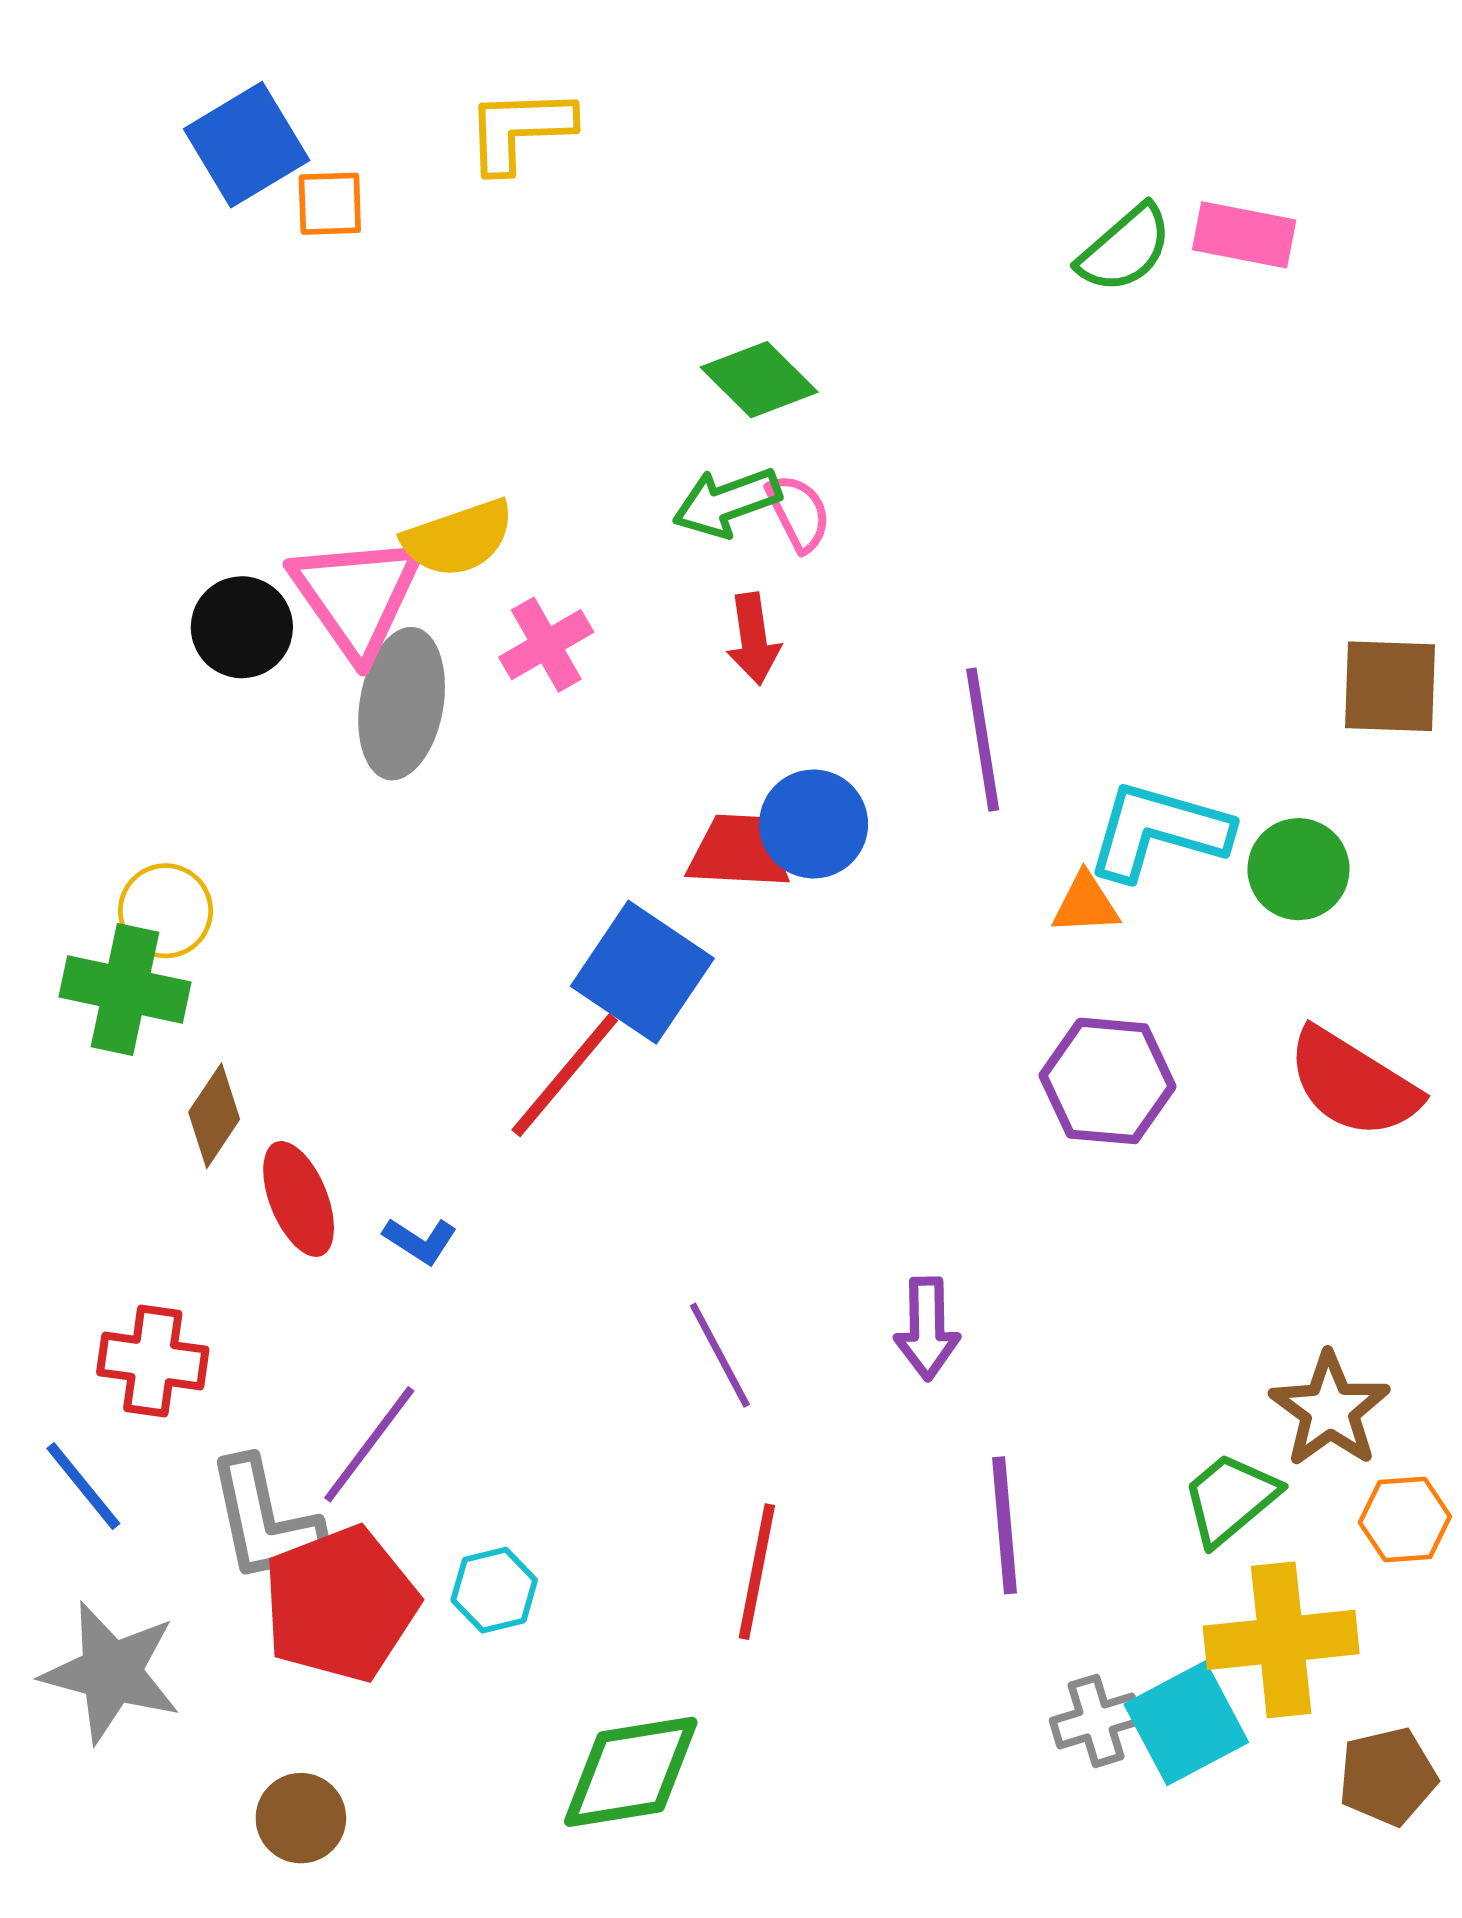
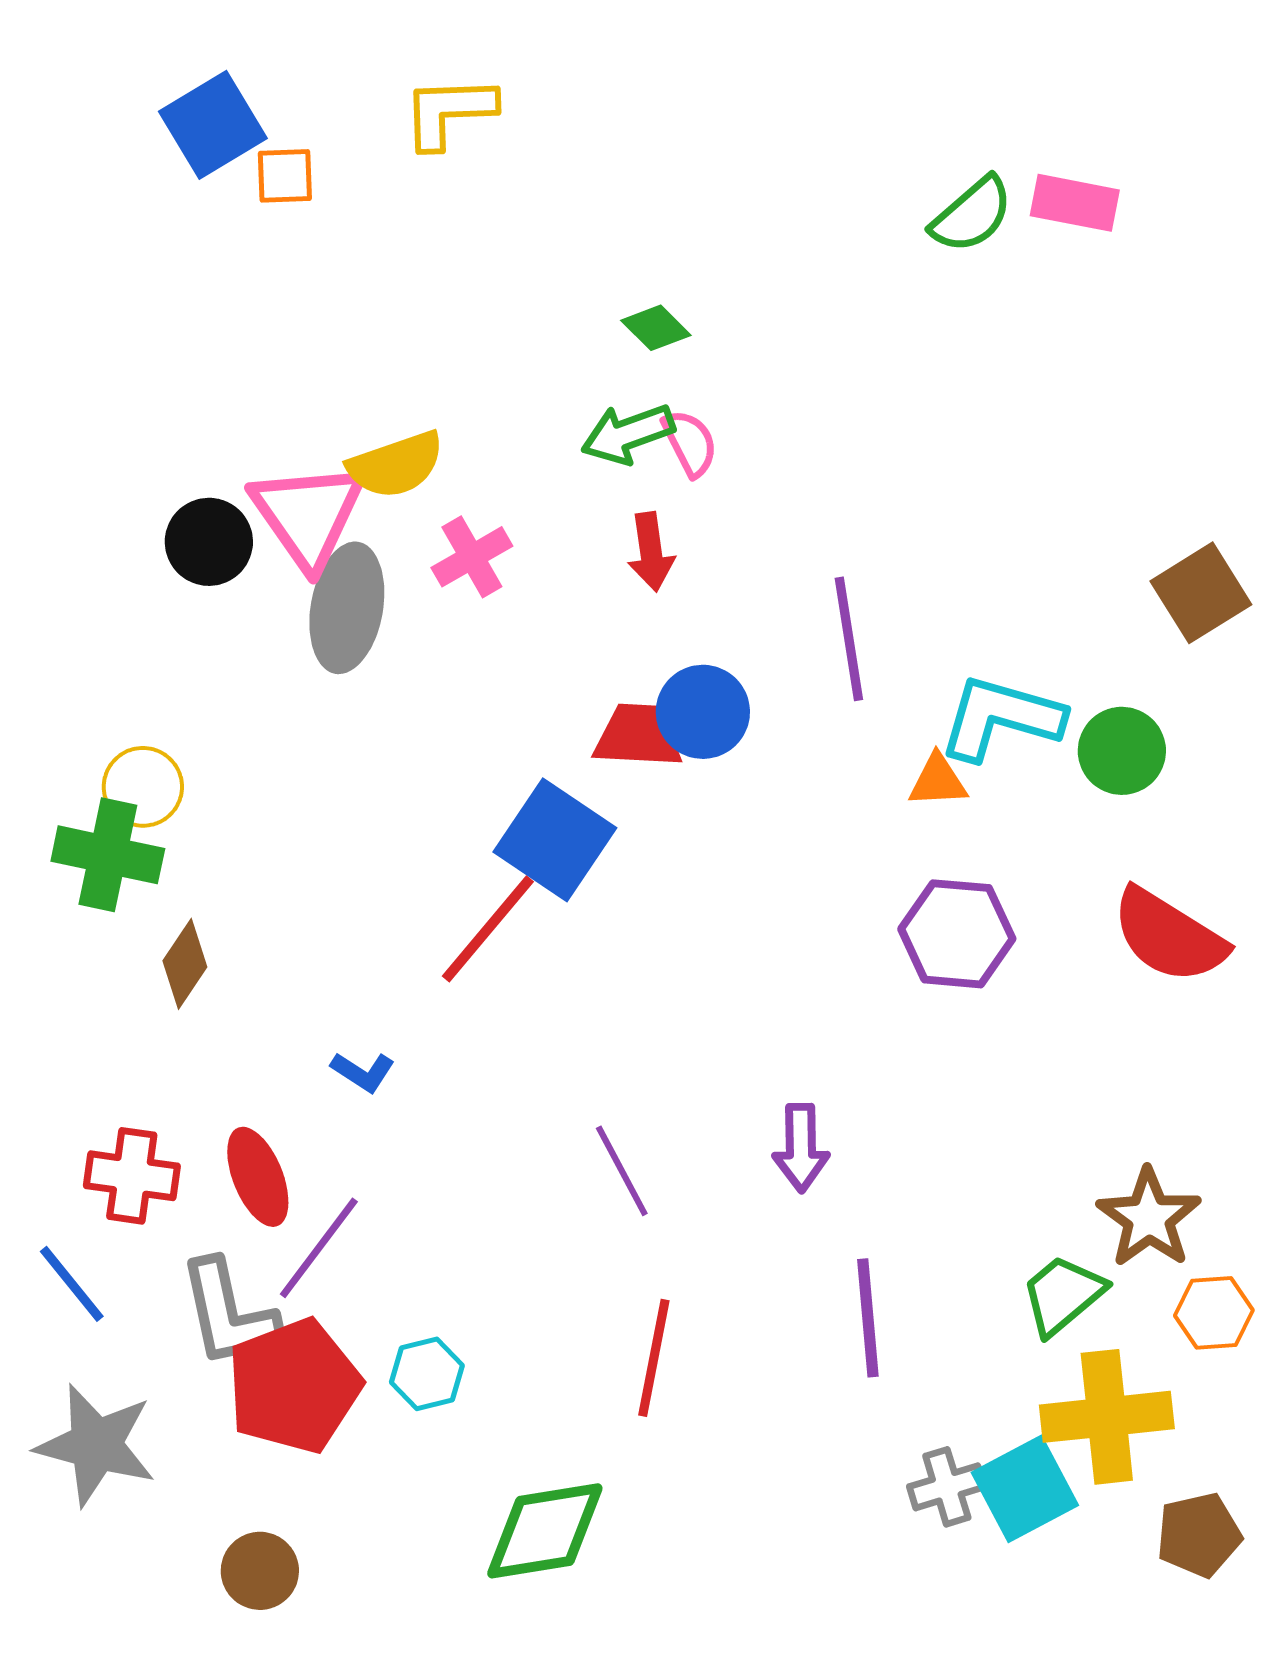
green diamond: (759, 380) -> (656, 328), size x0.7
brown square: (1390, 686) -> (1201, 593), turned -34
red ellipse: (299, 1199) -> (258, 1177), moved

